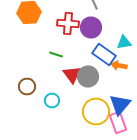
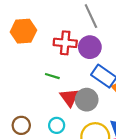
brown circle: (27, 86) -> (21, 125), moved
cyan circle: (52, 100) -> (57, 125), moved

